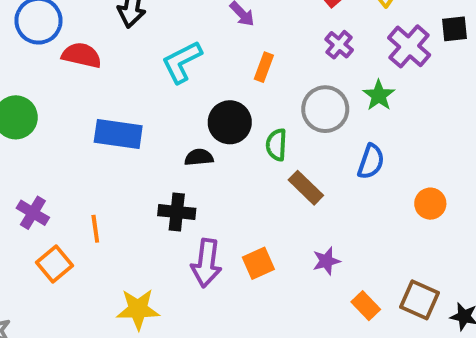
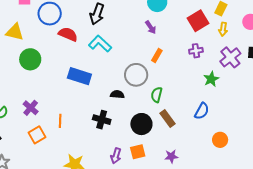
purple cross: (339, 45) -> (196, 51), turned 32
cyan L-shape: (182, 62) -> (100, 44), moved, turned 60
gray circle: (325, 109) -> (136, 75), moved
black circle: (230, 122) -> (141, 124), moved
orange circle: (430, 204) -> (220, 140), moved
purple arrow: (206, 263) -> (116, 156), moved, size x0.7

